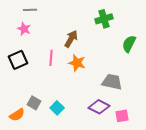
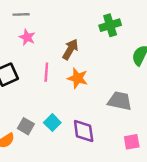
pink star: (24, 29) -> (27, 37), moved
purple diamond: (99, 107) -> (84, 131), moved, turned 55
cyan square: (57, 108) -> (52, 123), moved

